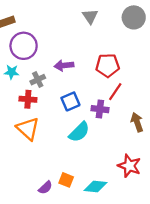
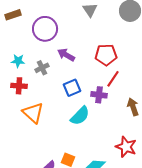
purple circle: (24, 46) -> (45, 29), moved
purple arrow: (64, 65) -> (66, 55), turned 36
red cross: (28, 99) -> (19, 86), moved

